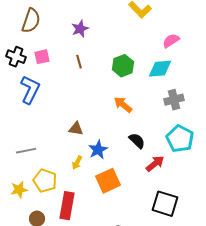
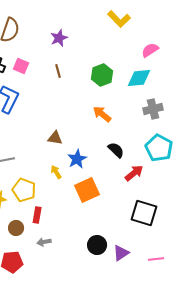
pink square: (42, 57) -> (21, 66), turned 35
yellow arrow: (77, 163) -> (56, 172), turned 120
red rectangle: (67, 206) -> (37, 215), moved, size x0.6

